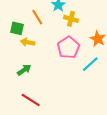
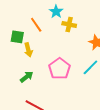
yellow arrow: (28, 42) -> (28, 50), turned -112
pink pentagon: (68, 48) -> (59, 69), moved

